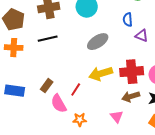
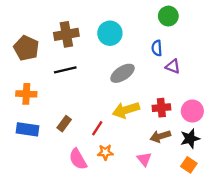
orange cross: (14, 48) -> (26, 94), moved
red cross: (132, 72) -> (161, 108), size x0.7
pink semicircle: (59, 104) -> (78, 159), moved
orange star: (80, 120) -> (105, 152), moved

